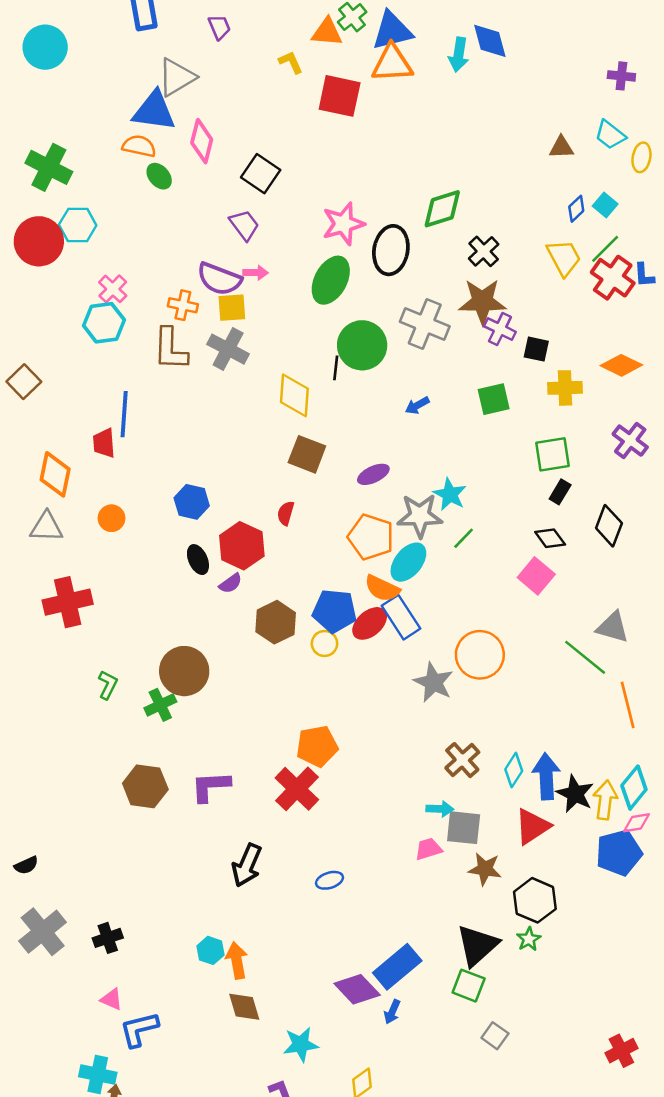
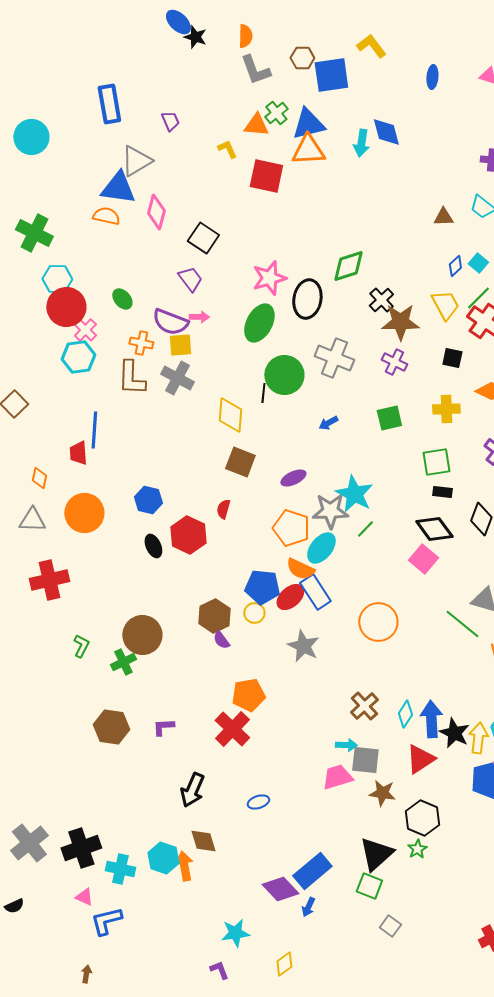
green ellipse: (159, 176) -> (122, 299), moved
red circle: (39, 241) -> (66, 307), moved
brown star: (482, 301) -> (400, 322), moved
black square: (536, 349) -> (452, 358), moved
orange diamond: (55, 474) -> (39, 478), size x0.6
black rectangle: (560, 492) -> (442, 492), turned 66
cyan star: (450, 494) -> (354, 494), size x1.4
orange circle: (112, 518) -> (84, 513), size x1.8
black diamond: (550, 538) -> (434, 529), size x1.5
purple semicircle: (231, 583) -> (221, 640), moved, turned 90
brown hexagon: (276, 622) -> (214, 616), moved
gray star: (433, 682) -> (303, 646), moved
purple L-shape: (210, 786) -> (163, 727), size x0.7
pink trapezoid: (428, 849) -> (337, 777), size x1.4
black semicircle: (26, 865) -> (14, 906), moved
black cross: (108, 938) -> (81, 848), size x1.6
cyan hexagon: (210, 950) -> (163, 858), size x1.4
brown diamond: (244, 1007) -> (203, 841), moved
cyan cross: (98, 1074) -> (120, 869), moved

